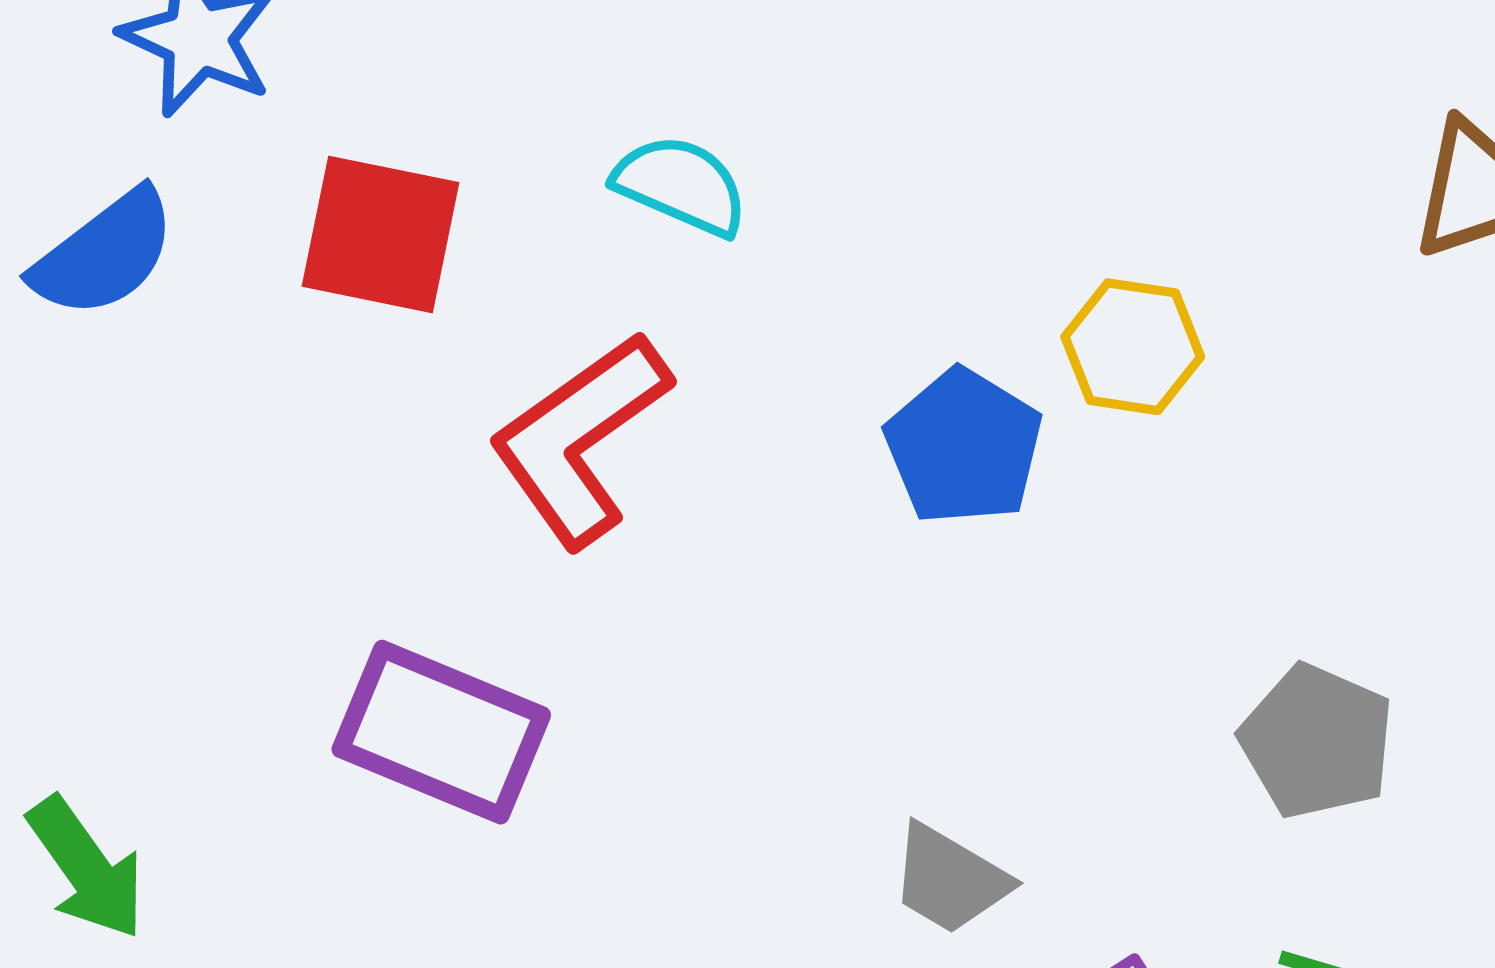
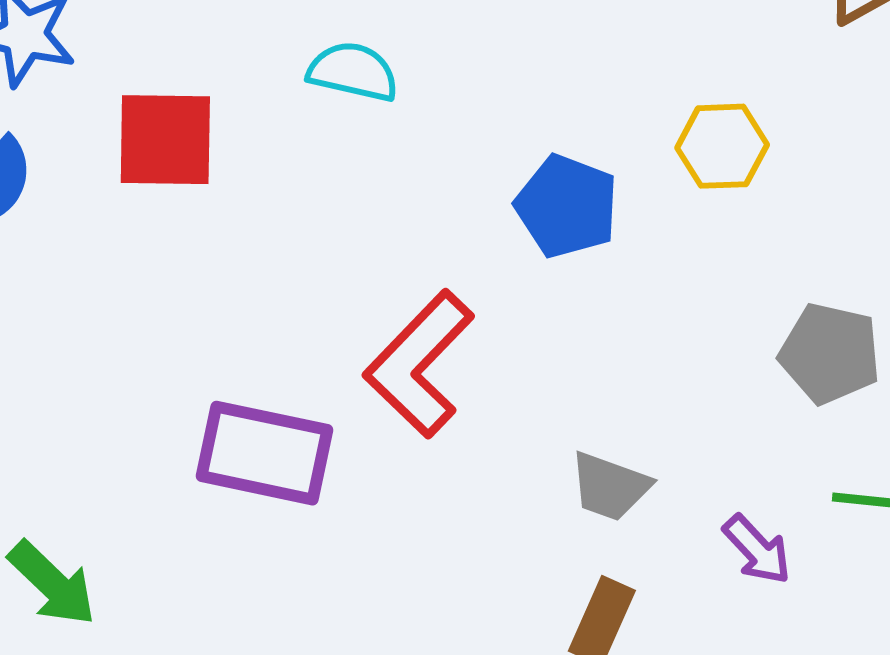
yellow hexagon: (1133, 347) -> (722, 146), moved
red L-shape: (580, 439) -> (419, 364), moved

